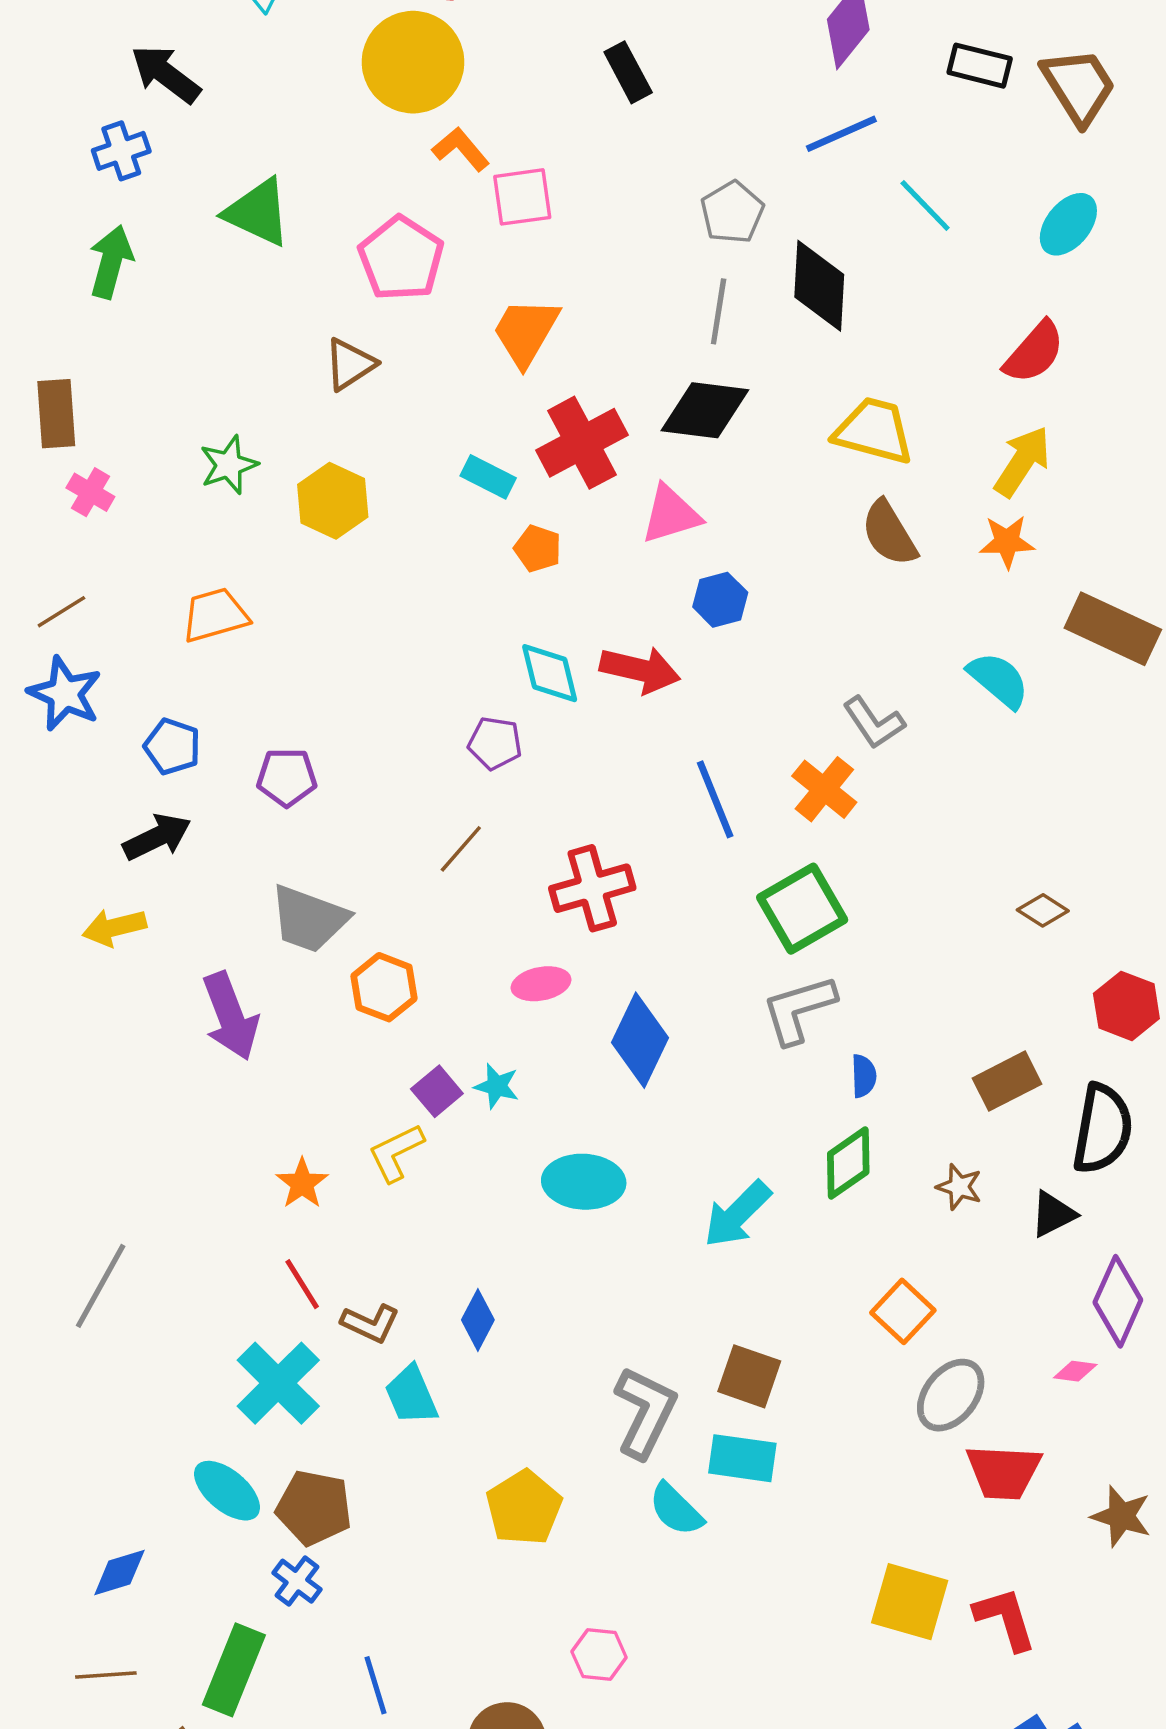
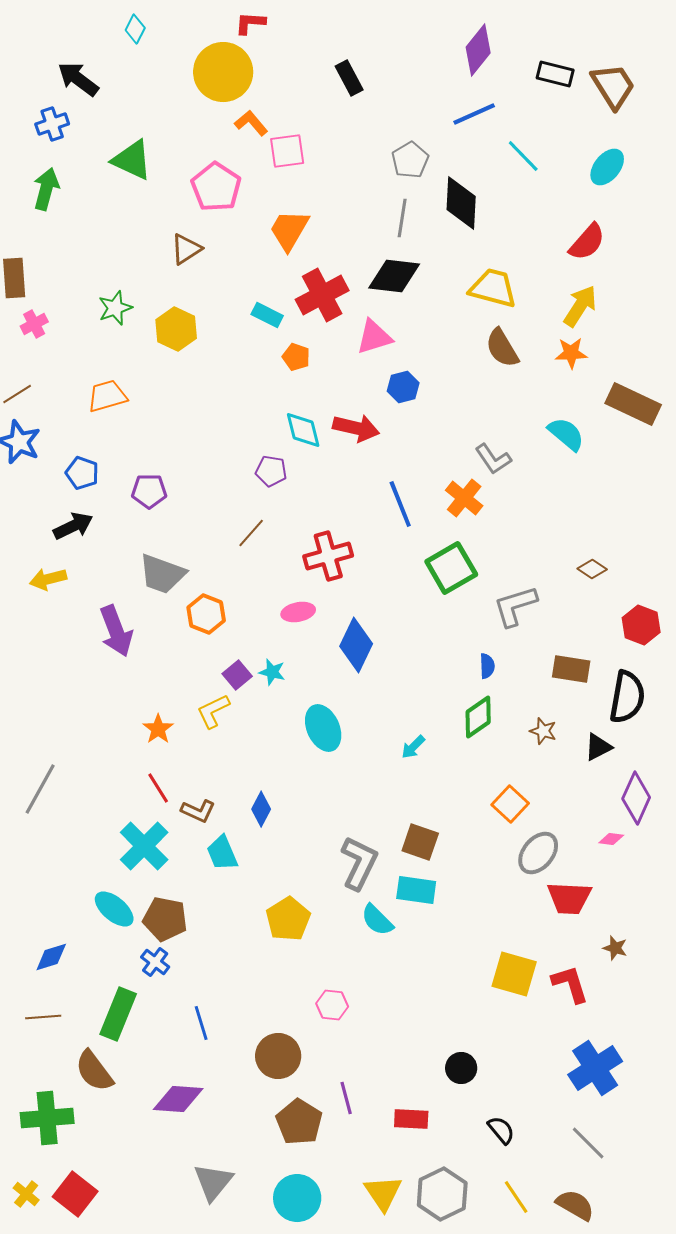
pink cross: (90, 492) -> (34, 324), turned 32
gray L-shape: (799, 1009) -> (515, 606), moved
brown rectangle: (1007, 1081) -> (571, 669), turned 36
cyan ellipse: (584, 1182) -> (323, 728), turned 63
cyan arrow: (737, 1214) -> (413, 747), size x0.6
brown star: (1121, 1516) -> (615, 948), moved, size x0.7

